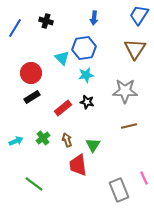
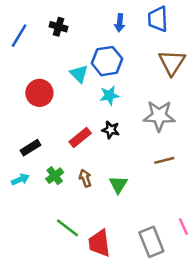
blue trapezoid: (139, 15) -> (158, 19), moved, turned -35
black rectangle: (32, 97) -> (31, 148), moved
red trapezoid: (78, 165) -> (99, 243), moved
green line: (34, 184) -> (67, 228), moved

